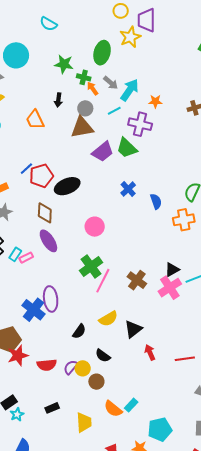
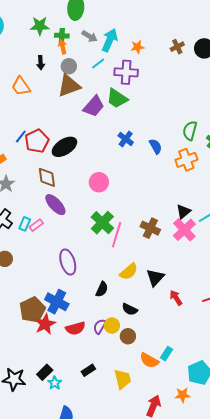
orange arrow: (93, 88) -> (63, 47), moved, turned 32
blue cross: (33, 310) -> (57, 302), moved

